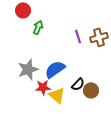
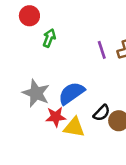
gray star: (28, 69) -> (36, 93), turned -30
yellow triangle: (57, 95) -> (74, 127), turned -30

